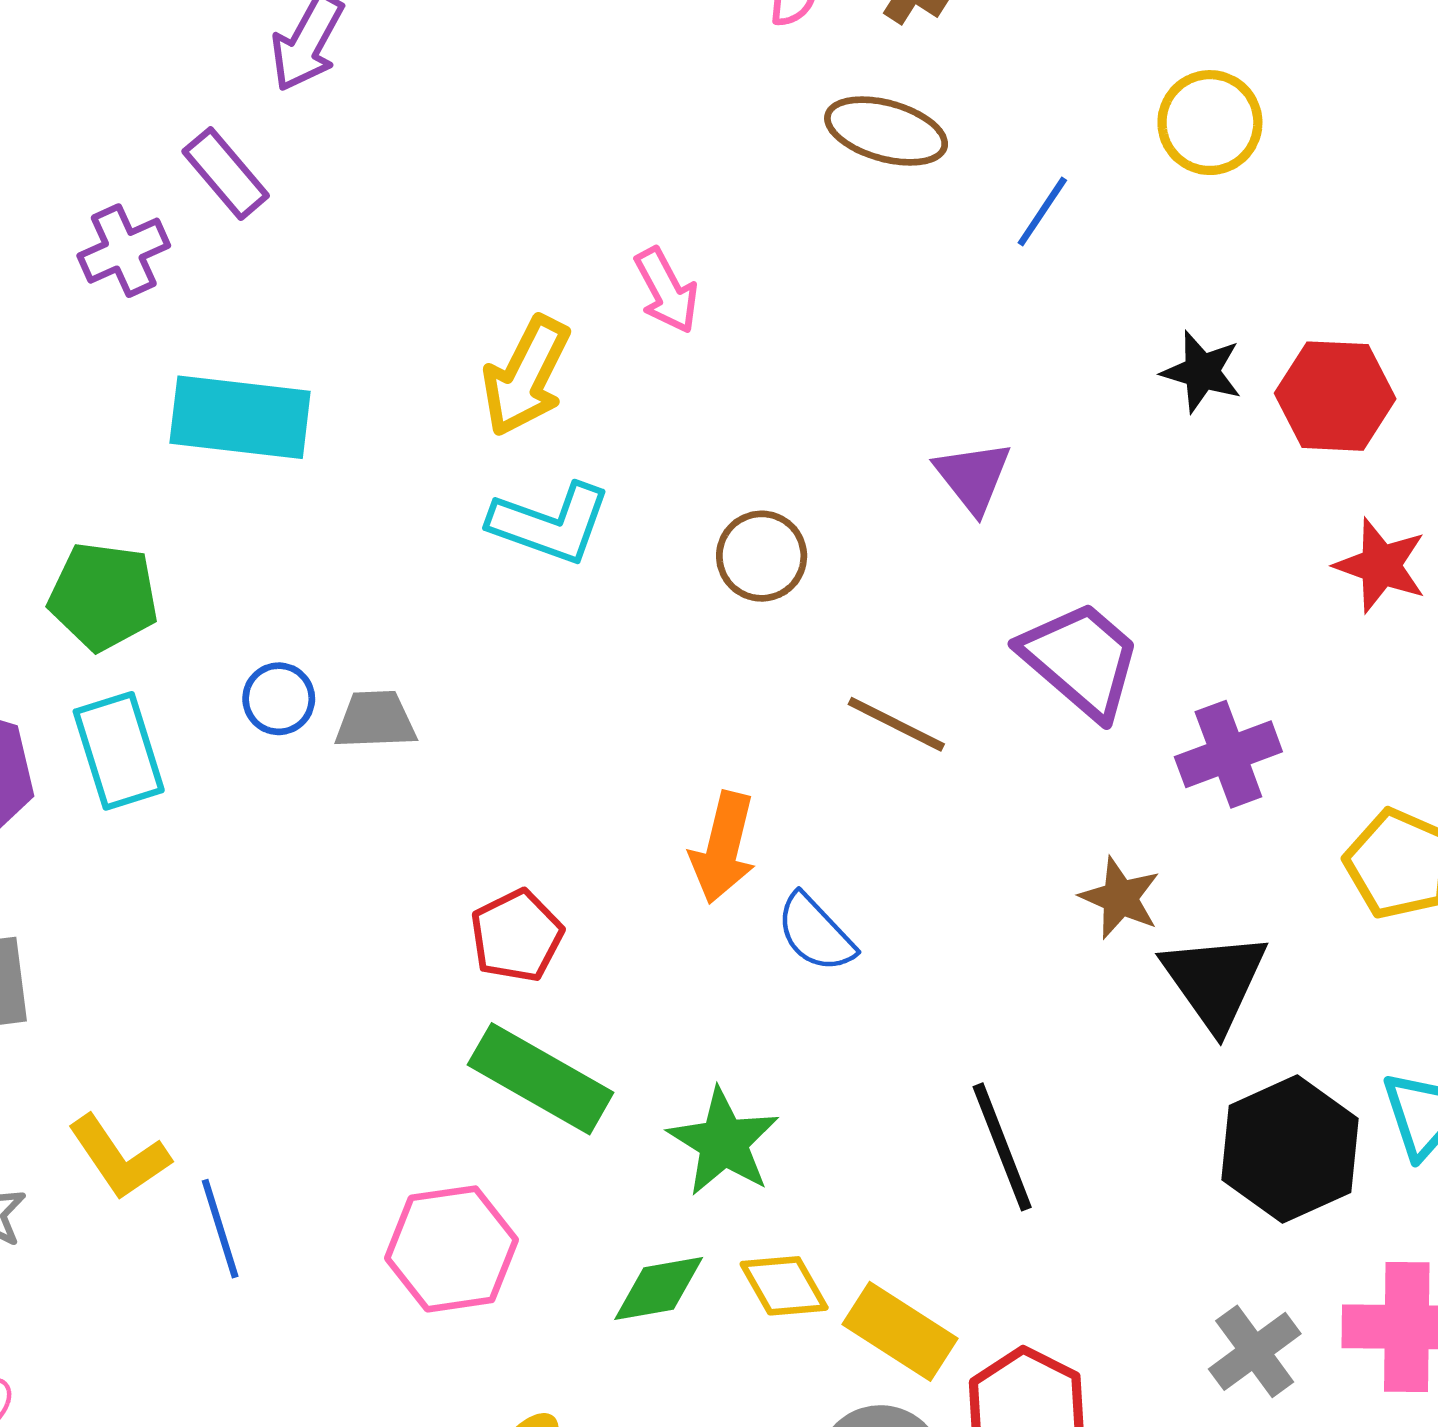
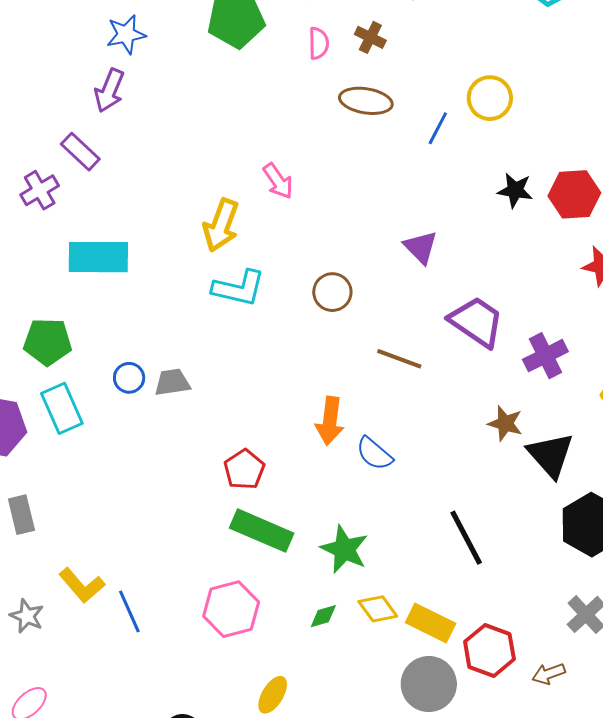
yellow circle: (1210, 123) -> (490, 98), moved
green diamond: (659, 1289) -> (323, 616), size x0.7

